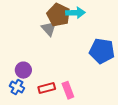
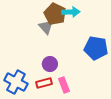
purple circle: (23, 70) -> (50, 64), moved
blue cross: (17, 87) -> (16, 82), size x1.6

